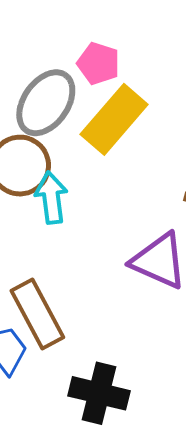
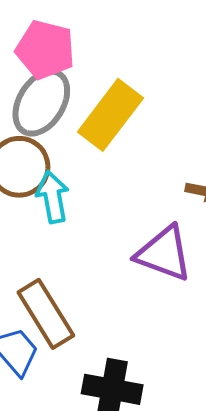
pink pentagon: (98, 63) -> (45, 50), moved, size x1.4

